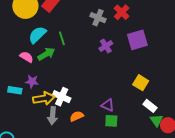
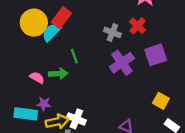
cyan semicircle: (37, 35) -> (51, 32), moved
purple cross: (106, 46) -> (122, 63), size x1.6
green arrow: (46, 54) -> (58, 74), turned 30
cyan rectangle: (15, 90) -> (26, 114), size x1.5

